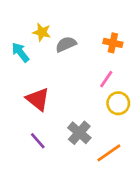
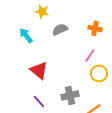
yellow star: (42, 32) -> (42, 11), moved
gray cross: (79, 133) -> (70, 95), turned 36

